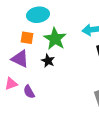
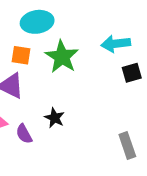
black star: (48, 61) -> (55, 118), moved

